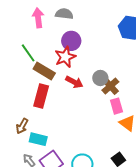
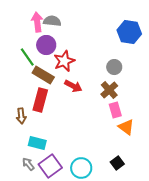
gray semicircle: (64, 14) -> (52, 21), moved
purple circle: (71, 41) -> (46, 45), moved
gray circle: (100, 78) -> (114, 67), moved
brown arrow: (22, 126) -> (21, 116), moved, turned -35

